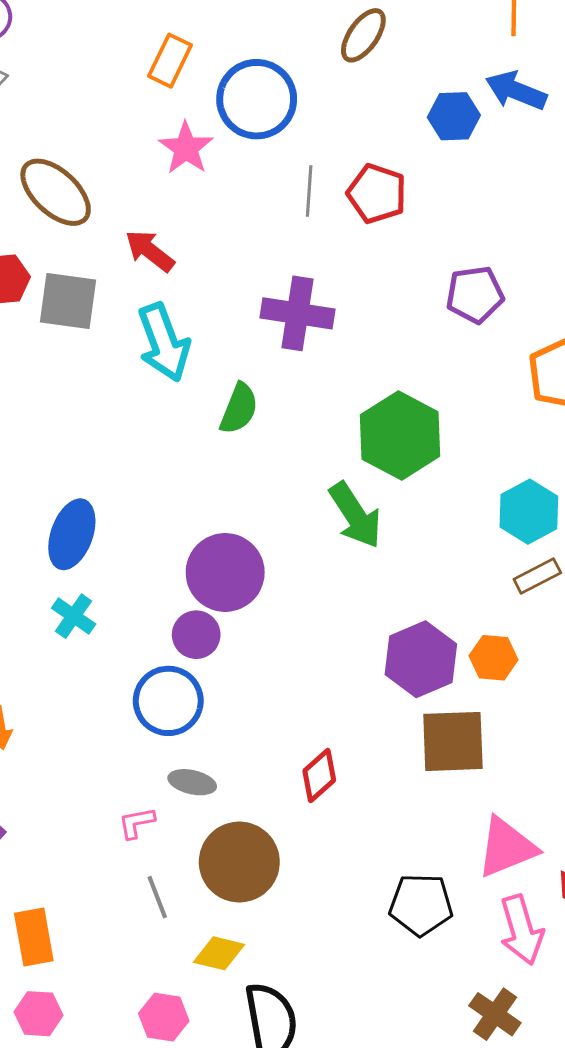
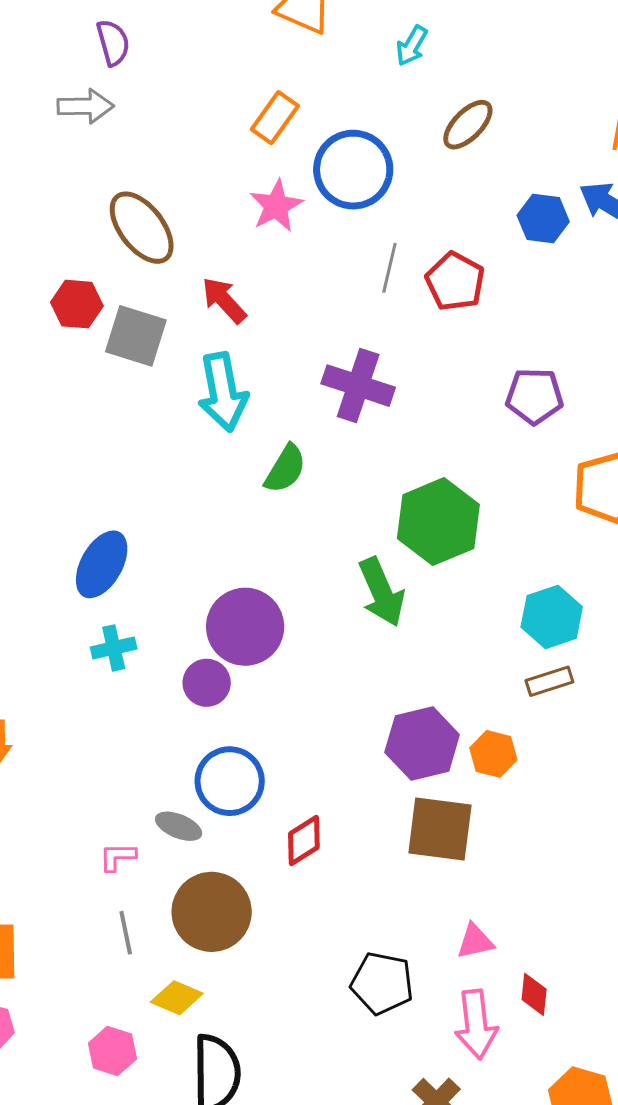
cyan cross: (74, 616) -> (114, 648), moved, turned 33
blue circle: (168, 701) -> (230, 781), moved
pink triangle: (507, 847) -> (475, 941), size x0.6

